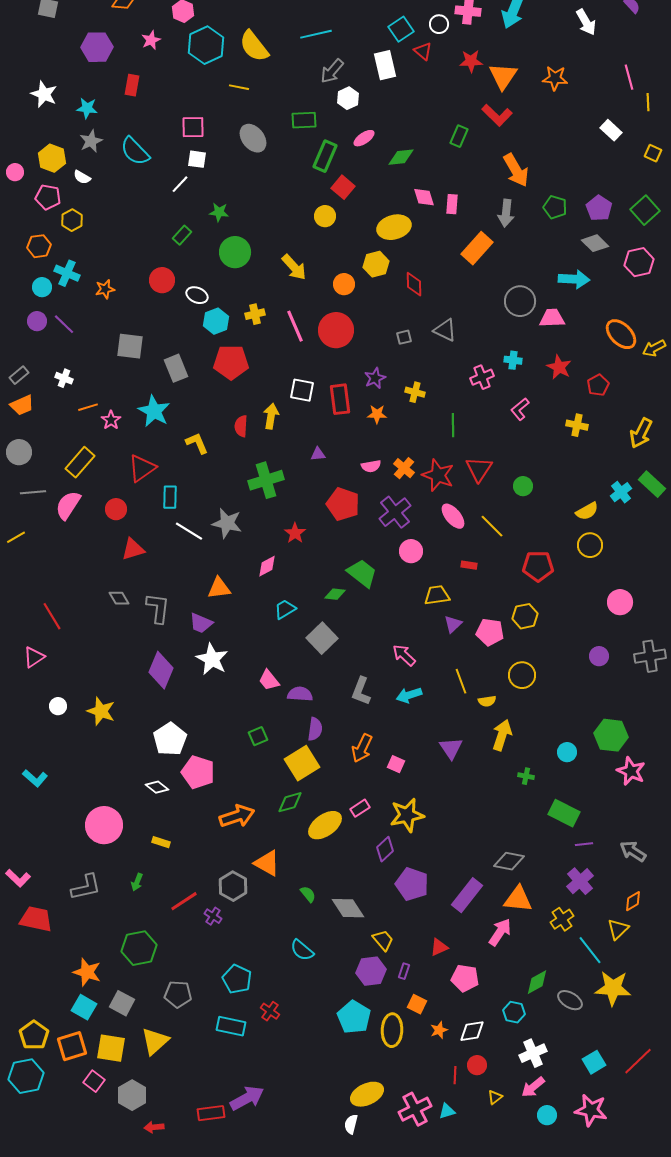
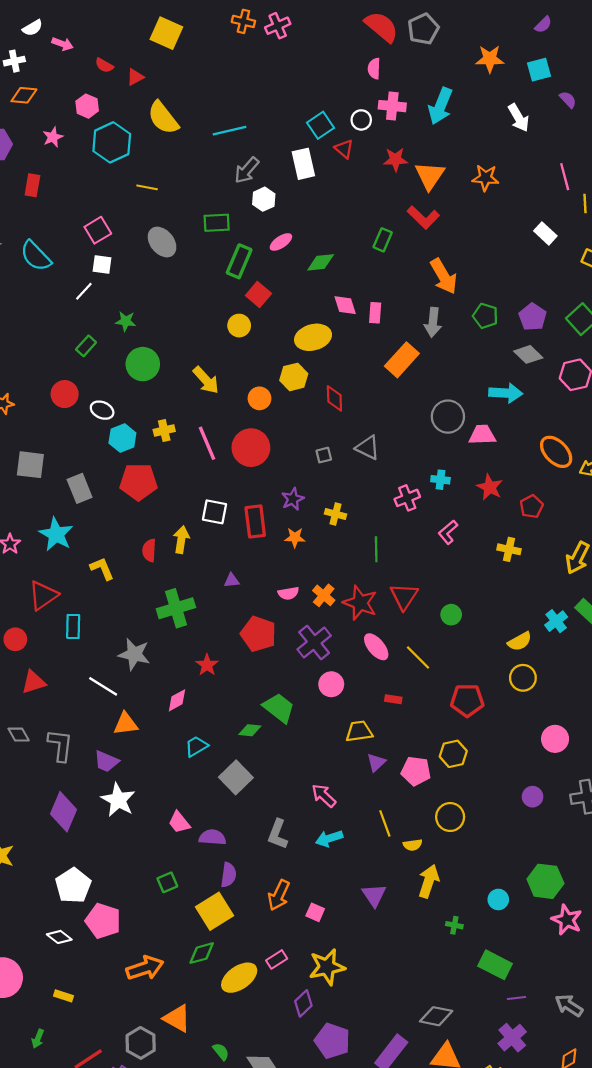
yellow semicircle: (254, 46) -> (163, 118), moved
pink square: (193, 127) -> (98, 230), turned -30
white line: (189, 531) -> (103, 686), moved

